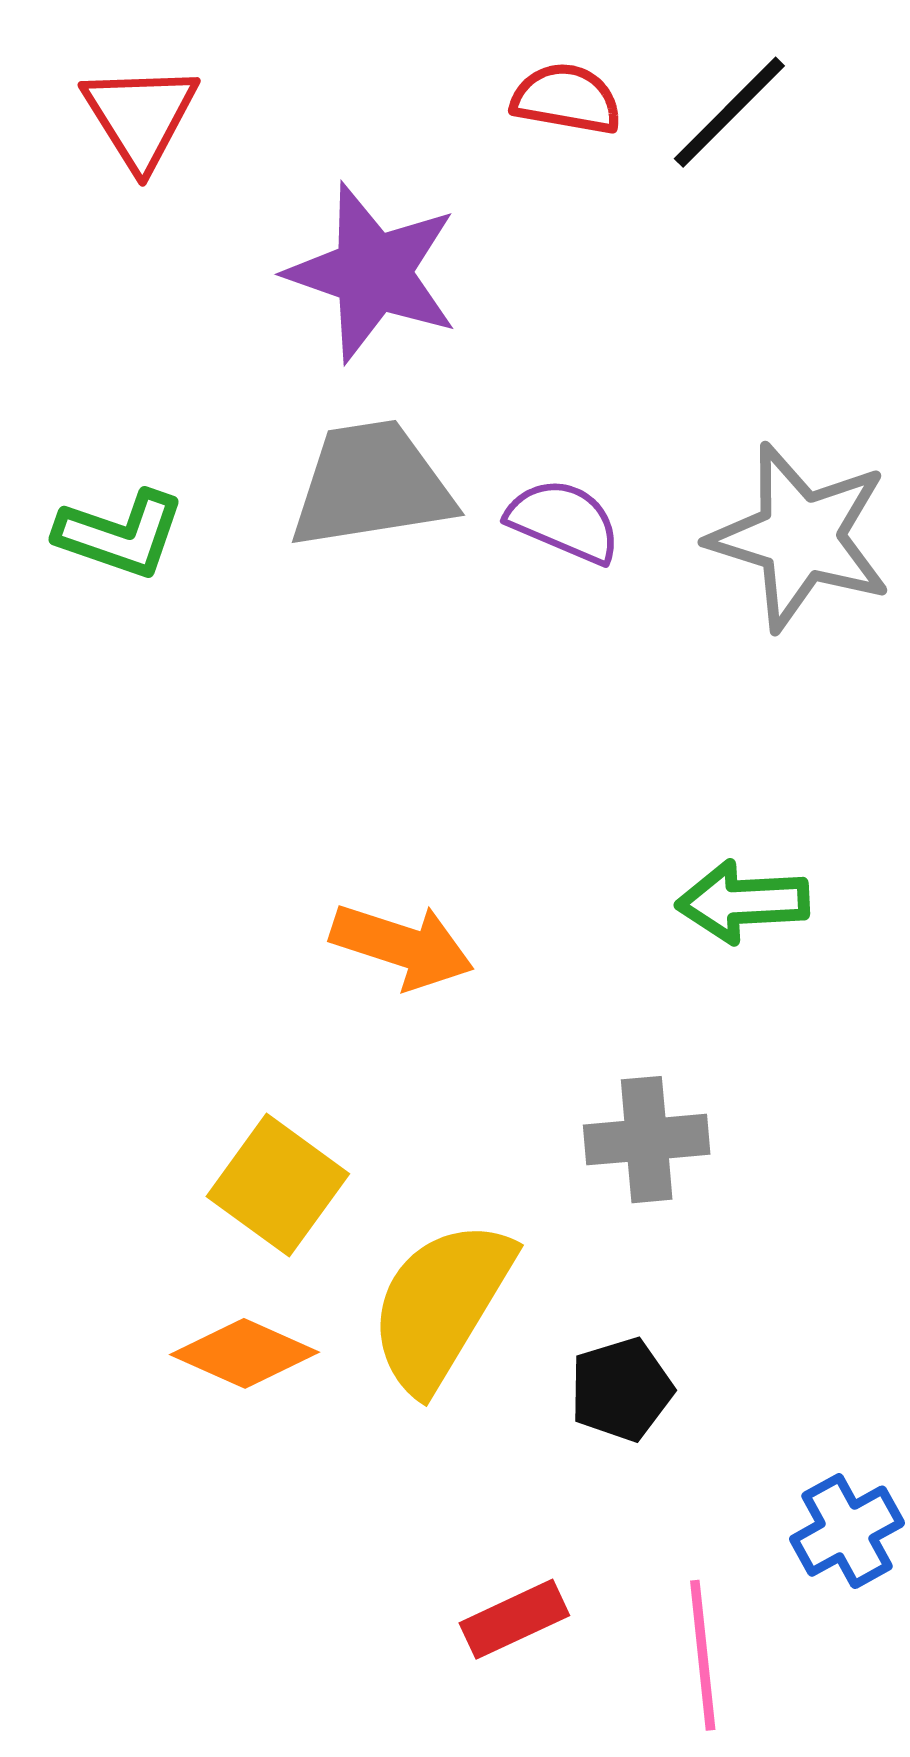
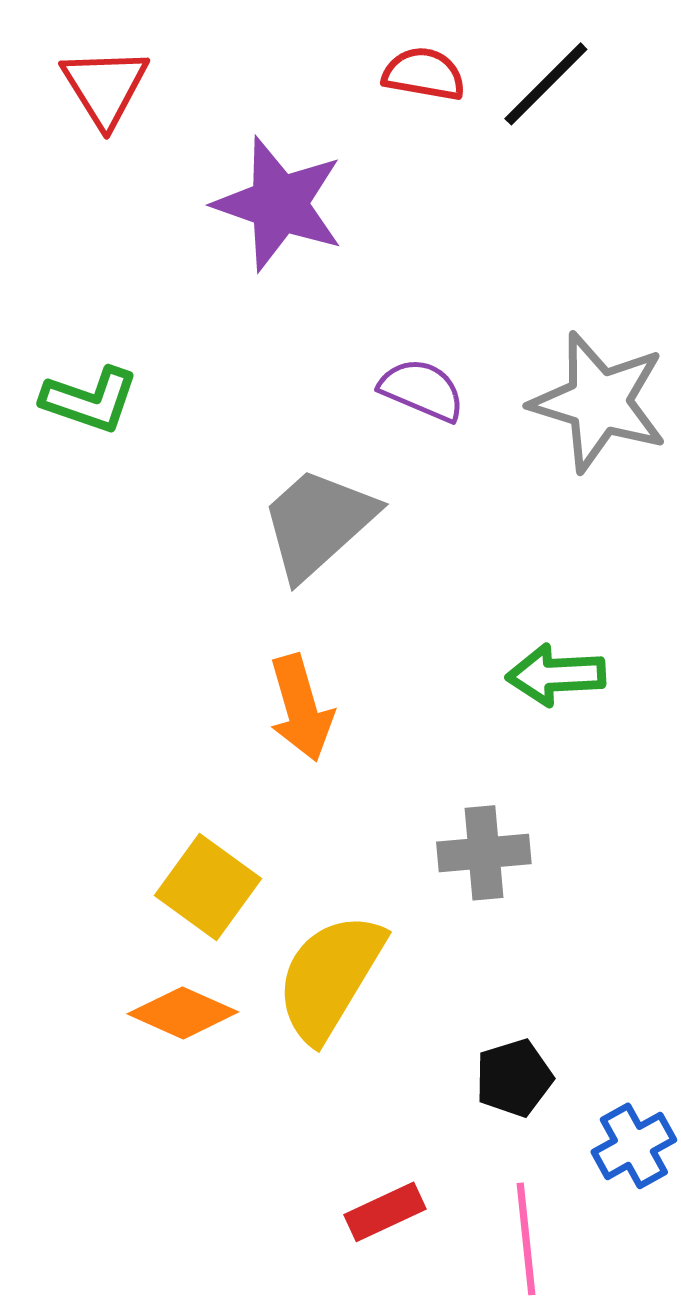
gray trapezoid: (371, 485) -> (318, 523), moved, turned -33
orange arrow: (402, 946) -> (301, 708), turned 56
black pentagon: (621, 1389) -> (514, 1078), moved

